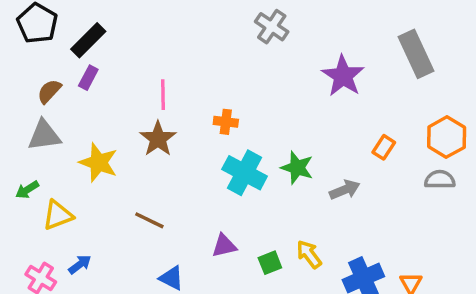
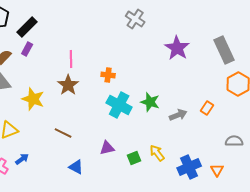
gray rectangle: (416, 54) -> (224, 50), moved
orange rectangle: (384, 147) -> (207, 108), moved
gray semicircle: (440, 180) -> (234, 141), moved

